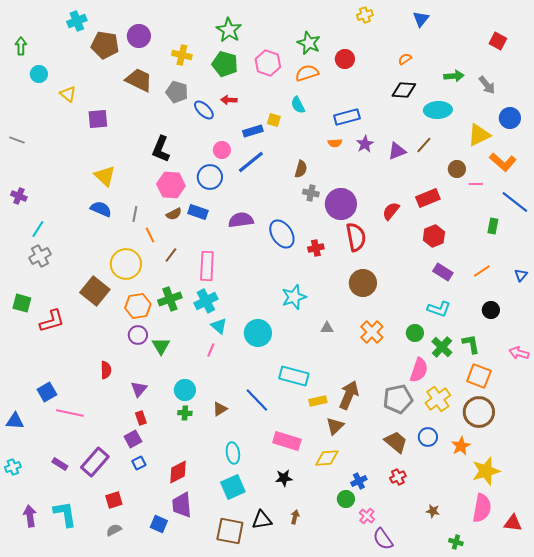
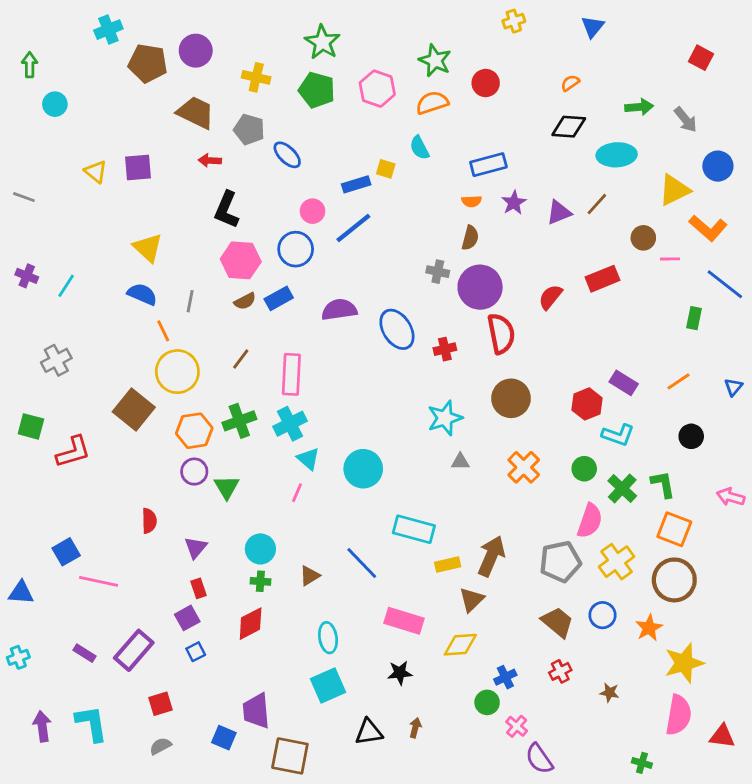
yellow triangle: (68, 94) -> (96, 172), moved
red arrow: (229, 100) -> (210, 160), moved
brown semicircle: (301, 169) -> (470, 238), moved
blue rectangle: (198, 212) -> (279, 298), turned -48
cyan line: (38, 229) -> (66, 286), moved
orange line: (150, 235) -> (163, 331), moved
red hexagon: (434, 236) -> (587, 404), moved
cyan star: (294, 297) -> (445, 418), moved
red diamond: (178, 472) -> (251, 624), moved
brown star: (433, 511) -> (610, 693), moved
brown square: (230, 531) -> (290, 756), moved

